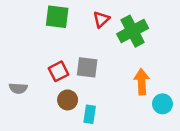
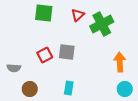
orange arrow: (142, 82) -> (120, 62), moved
brown circle: (68, 100) -> (30, 89), moved
cyan circle: (162, 104) -> (125, 89), moved

